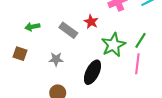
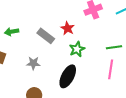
green line: (140, 40) -> (114, 47), turned 49
green star: (113, 45) -> (77, 49), moved, size x0.7

